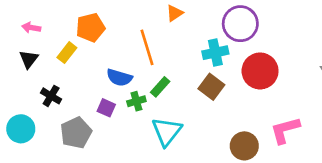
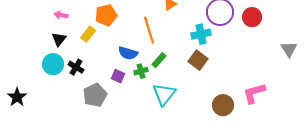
red circle: (260, 71) -> (252, 17), moved, size x0.7
cyan circle: (21, 129) -> (53, 64), moved

